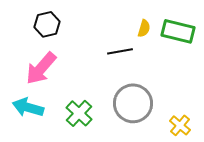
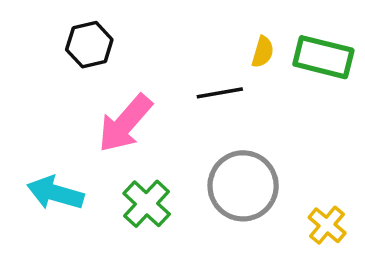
pink arrow: (41, 68) -> (125, 123), moved

